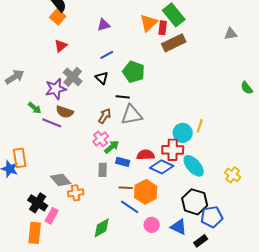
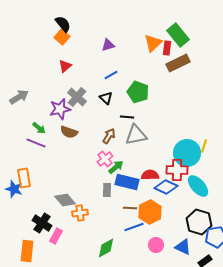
purple line: (52, 123) -> (36, 143), moved
cyan circle: (183, 133) -> (187, 153), size x1.4
blue rectangle: (123, 162) -> (127, 182), size x1.6
blue line: (130, 207) -> (134, 227), turned -54
orange rectangle: (35, 233) -> (27, 251), moved

